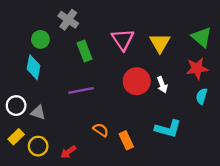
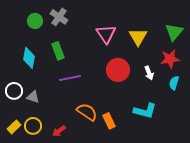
green triangle: (202, 37) -> (174, 32), turned 30
green circle: (40, 39) -> (35, 21), moved
green rectangle: (84, 51) -> (58, 51), moved
white arrow: (162, 85) -> (149, 73), moved
orange semicircle: (101, 130) -> (87, 112), size x1.5
yellow rectangle: (16, 137) -> (14, 127), moved

